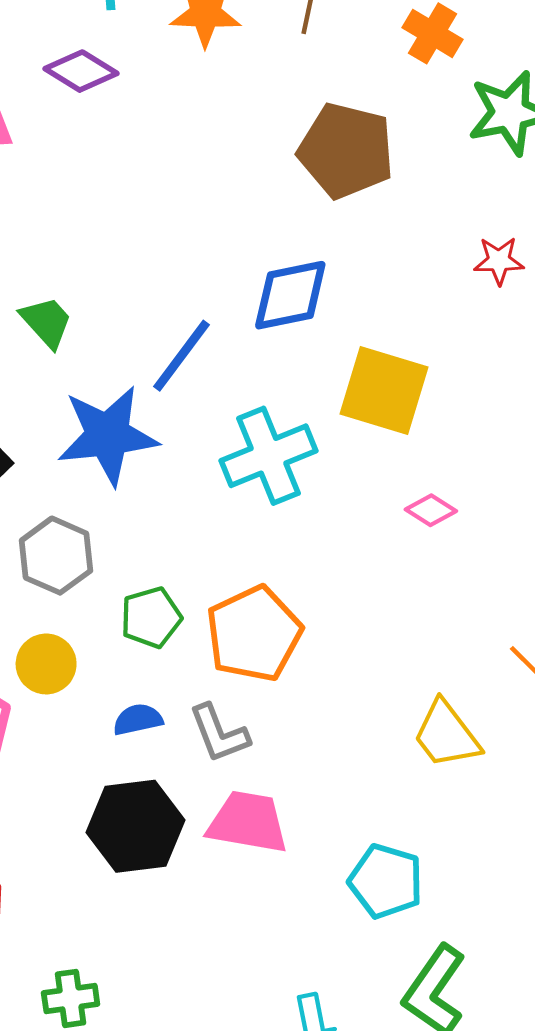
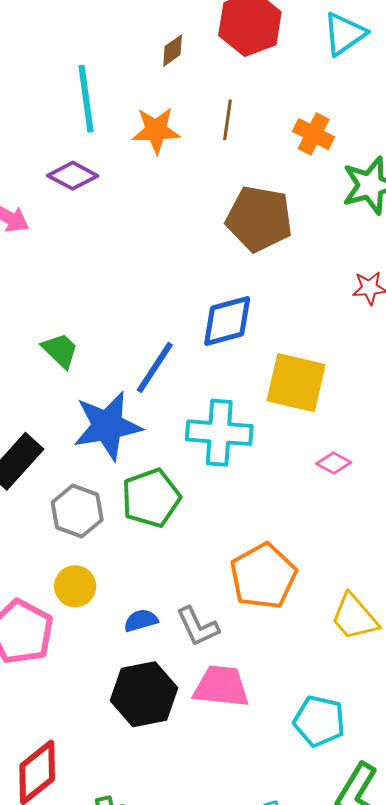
cyan cross: (268, 456) -> (219, 433), turned 30
green pentagon: (151, 617) -> (151, 498), moved, size x1.4
orange pentagon: (254, 634) -> (263, 576), moved

